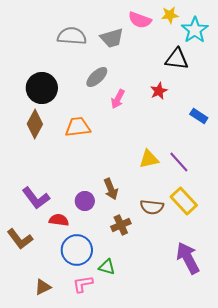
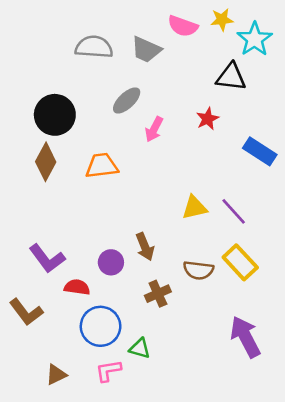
gray trapezoid: (112, 38) -> (146, 50), turned 40
blue rectangle: (199, 116) -> (260, 151), size x1.4

